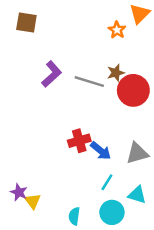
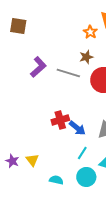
brown star: (116, 73) -> (86, 57), moved
yellow triangle: (33, 201) -> (32, 160), moved
cyan semicircle: (74, 216) -> (56, 180), turned 96

